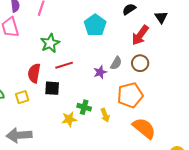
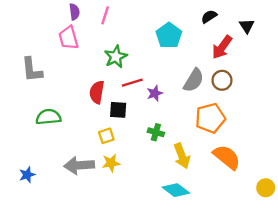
gray semicircle: (116, 63) -> (194, 80), size x1.5
purple star: (100, 72) -> (155, 93), moved
yellow square: (22, 97) -> (106, 136), moved
yellow arrow: (105, 115) -> (182, 156), moved, size x1.5
yellow star: (69, 119) -> (111, 163), moved

